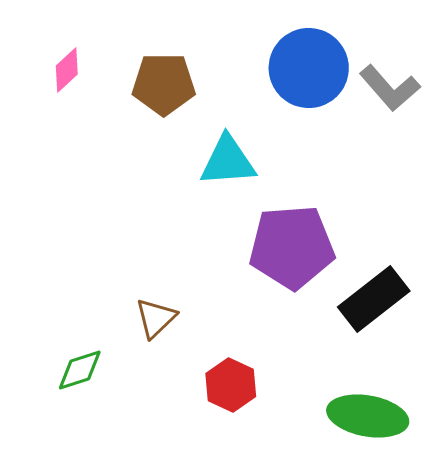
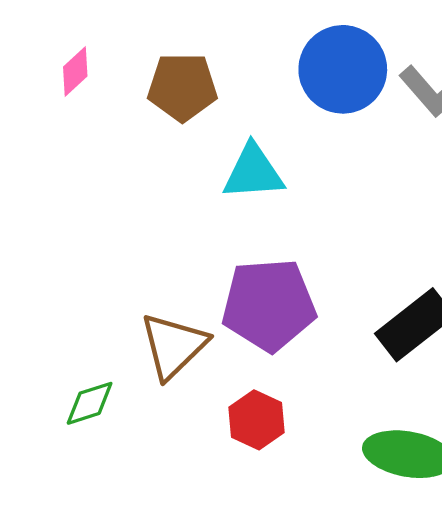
purple pentagon: (292, 247) -> (269, 305), moved
brown triangle: (156, 318) -> (174, 346), size x1.5

